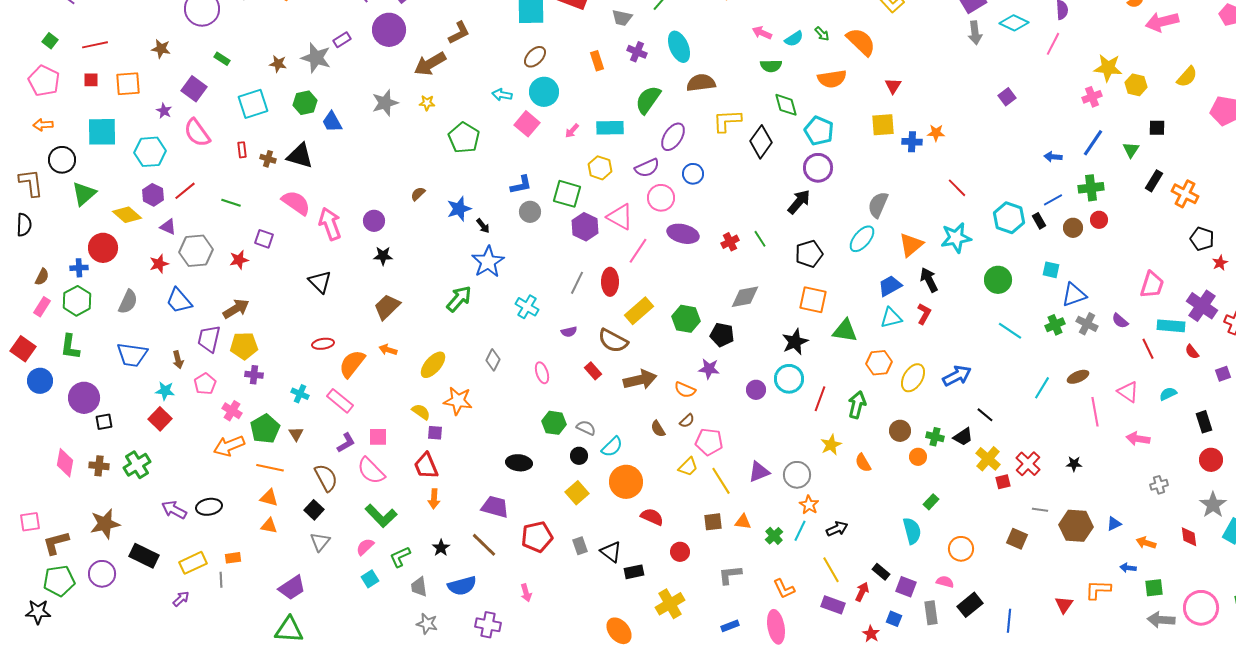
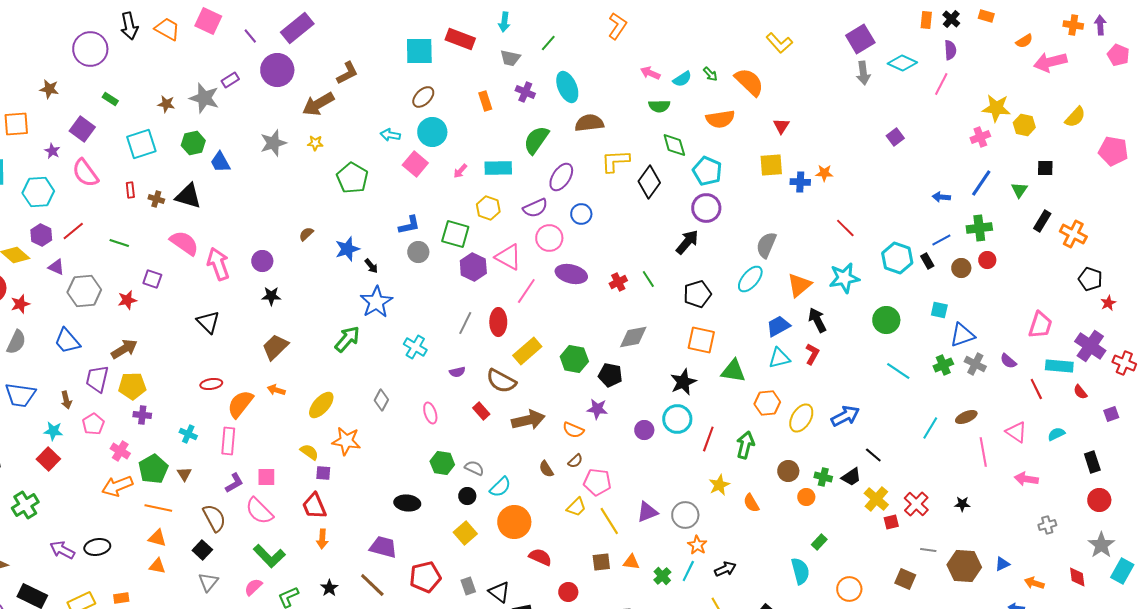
red star: (159, 264) -> (20, 304), moved
pink rectangle: (340, 401) -> (228, 441), turned 56

